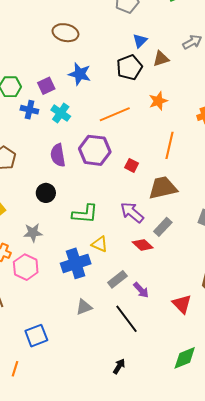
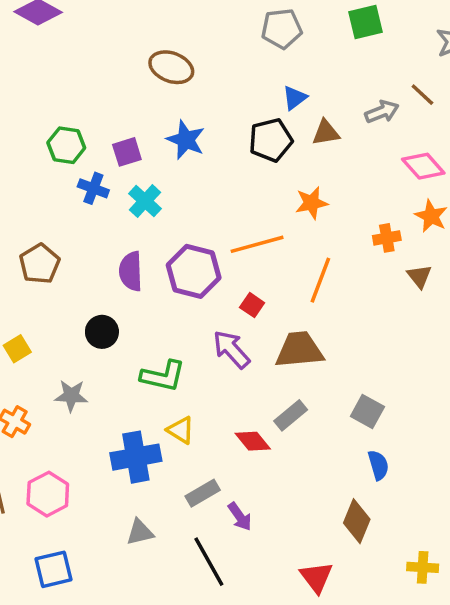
orange line: (115, 114) -> (257, 244), moved
purple arrow: (132, 212) -> (231, 349), moved
pink hexagon: (26, 267) -> (48, 494), moved
red triangle: (182, 304) -> (316, 577), moved

